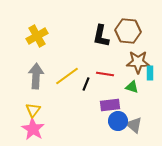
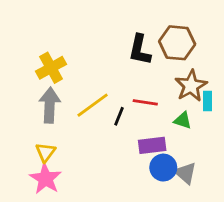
yellow cross: (37, 36) -> (51, 68), moved
brown star: (138, 62) -> (191, 86), turned -30

